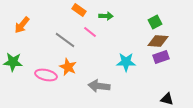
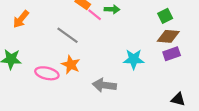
pink line: (90, 32) -> (95, 15), moved

